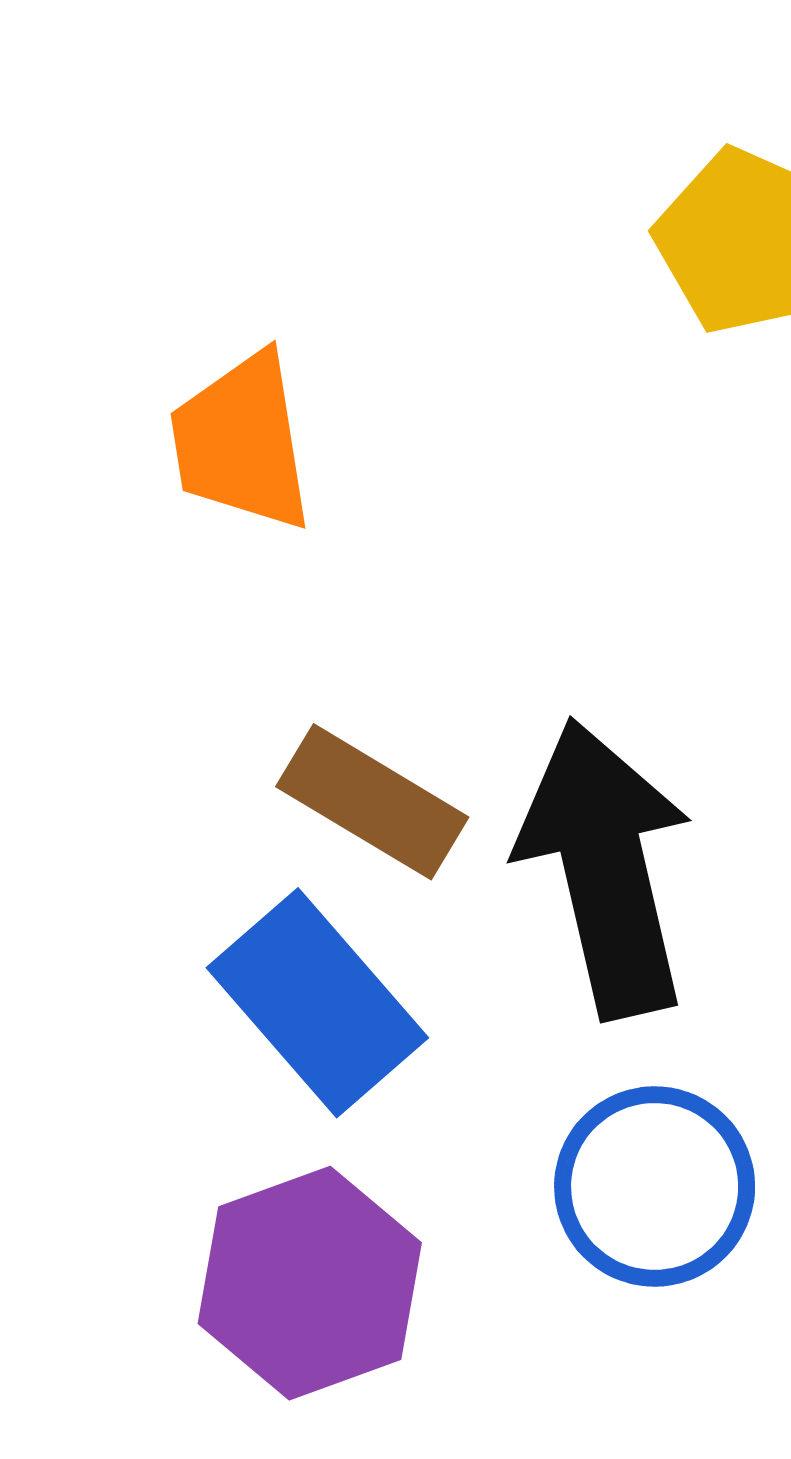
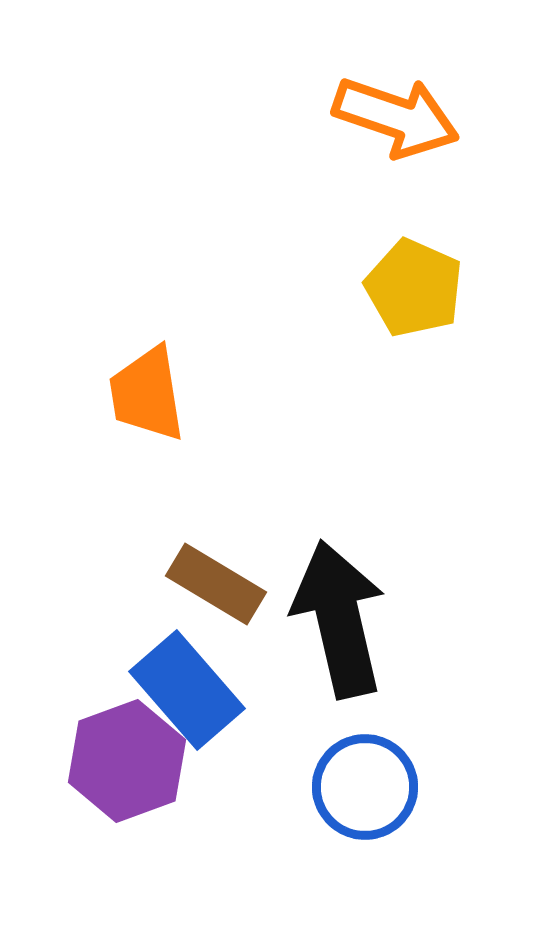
purple hexagon: (310, 1283) -> (127, 761), moved

